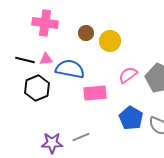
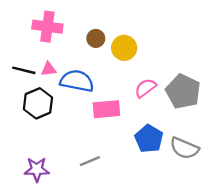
purple star: (52, 143) -> (37, 169), moved

